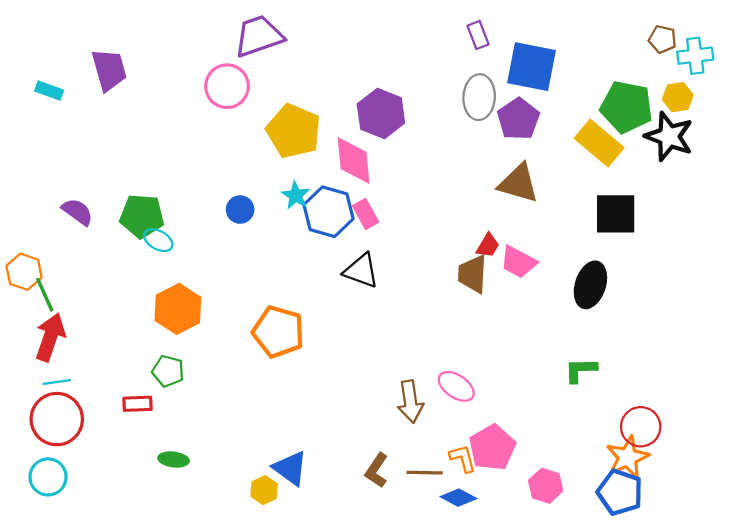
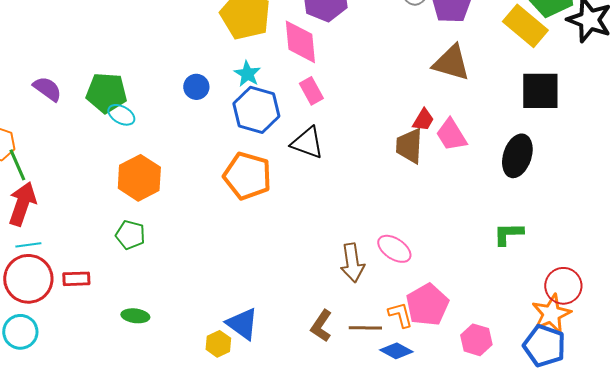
blue hexagon: (329, 212) -> (256, 110), moved
pink trapezoid: (518, 262) -> (451, 135), turned 30
orange pentagon: (278, 332) -> (247, 176), moved
red rectangle: (138, 404) -> (76, 279), moved

